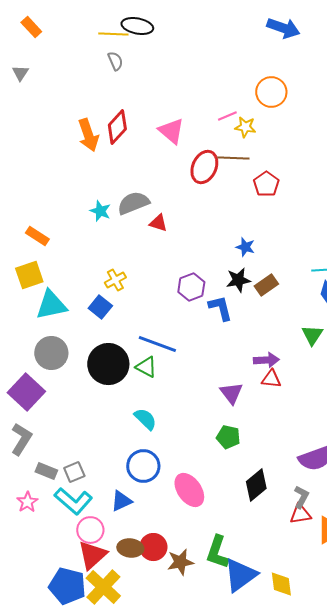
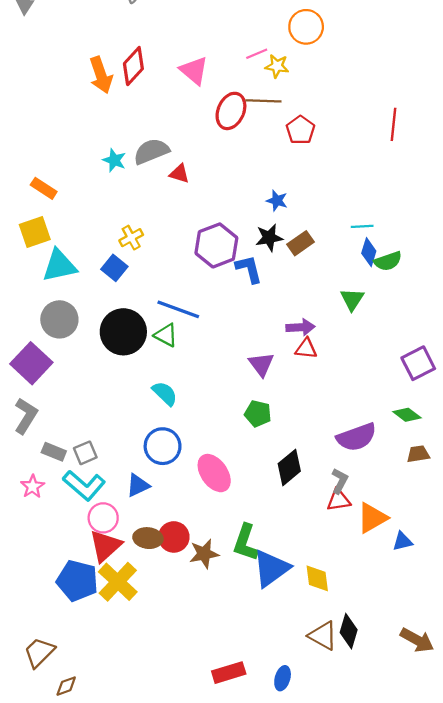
purple hexagon: (191, 287) -> (216, 245), size x1.4

